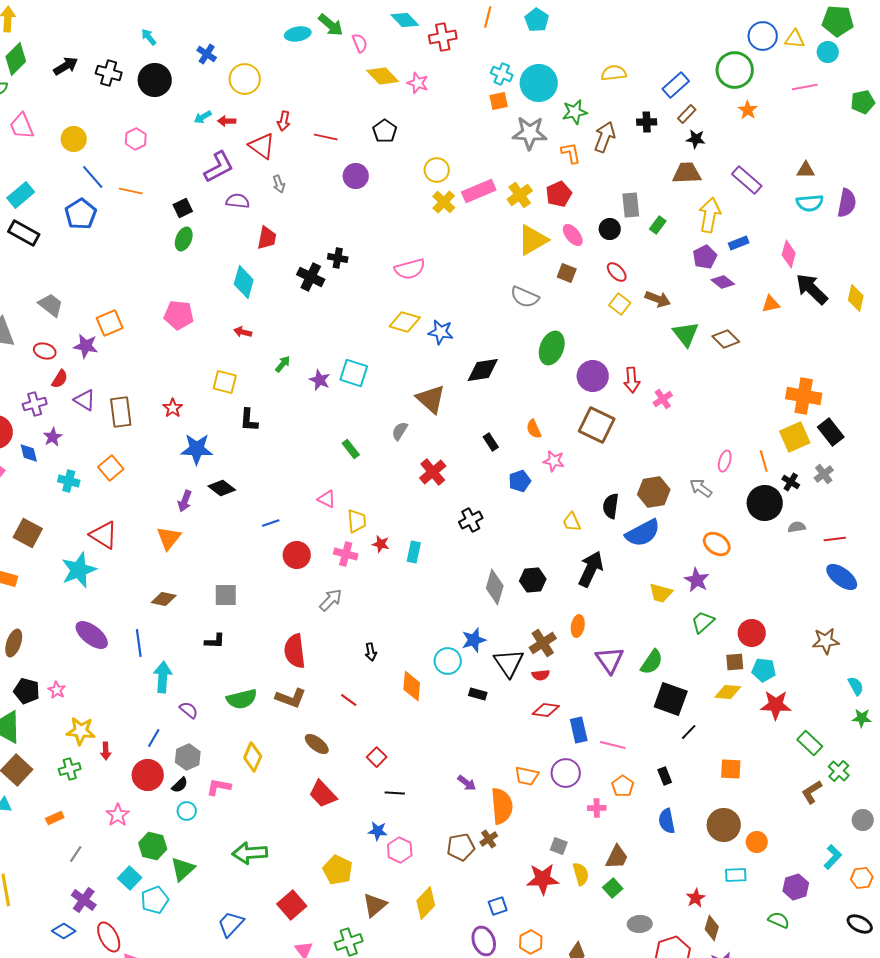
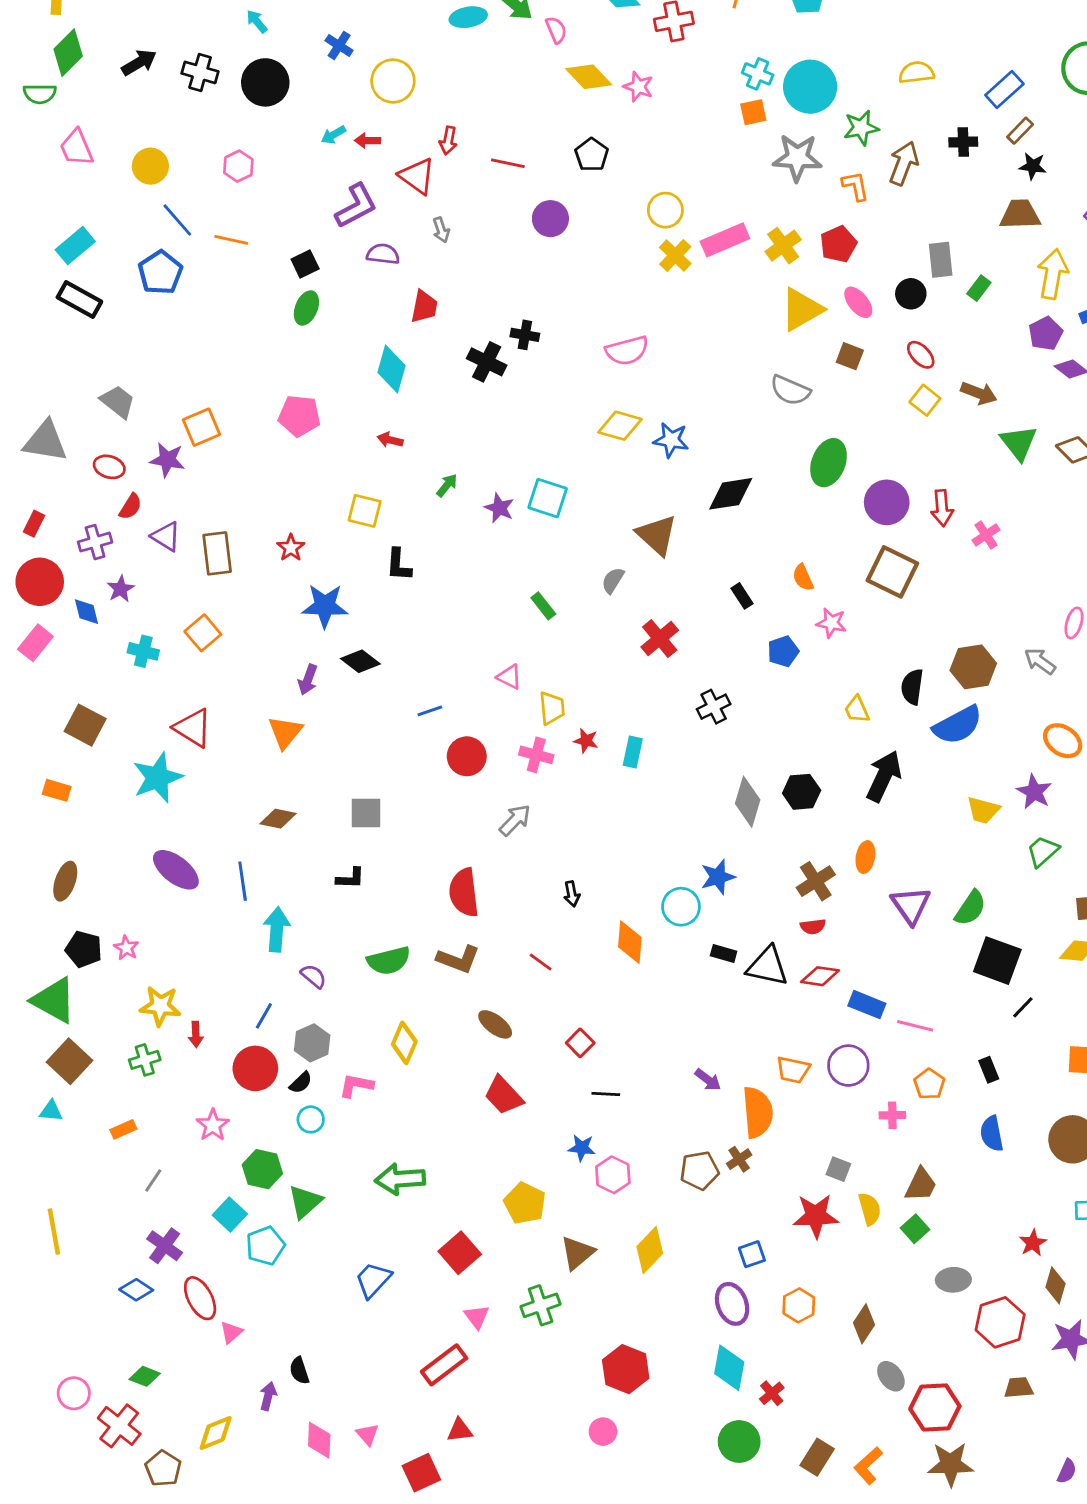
black triangle: (509, 663) -> (768, 966), moved, turned -44
blue rectangle: (579, 730) -> (867, 1005), turned -55

